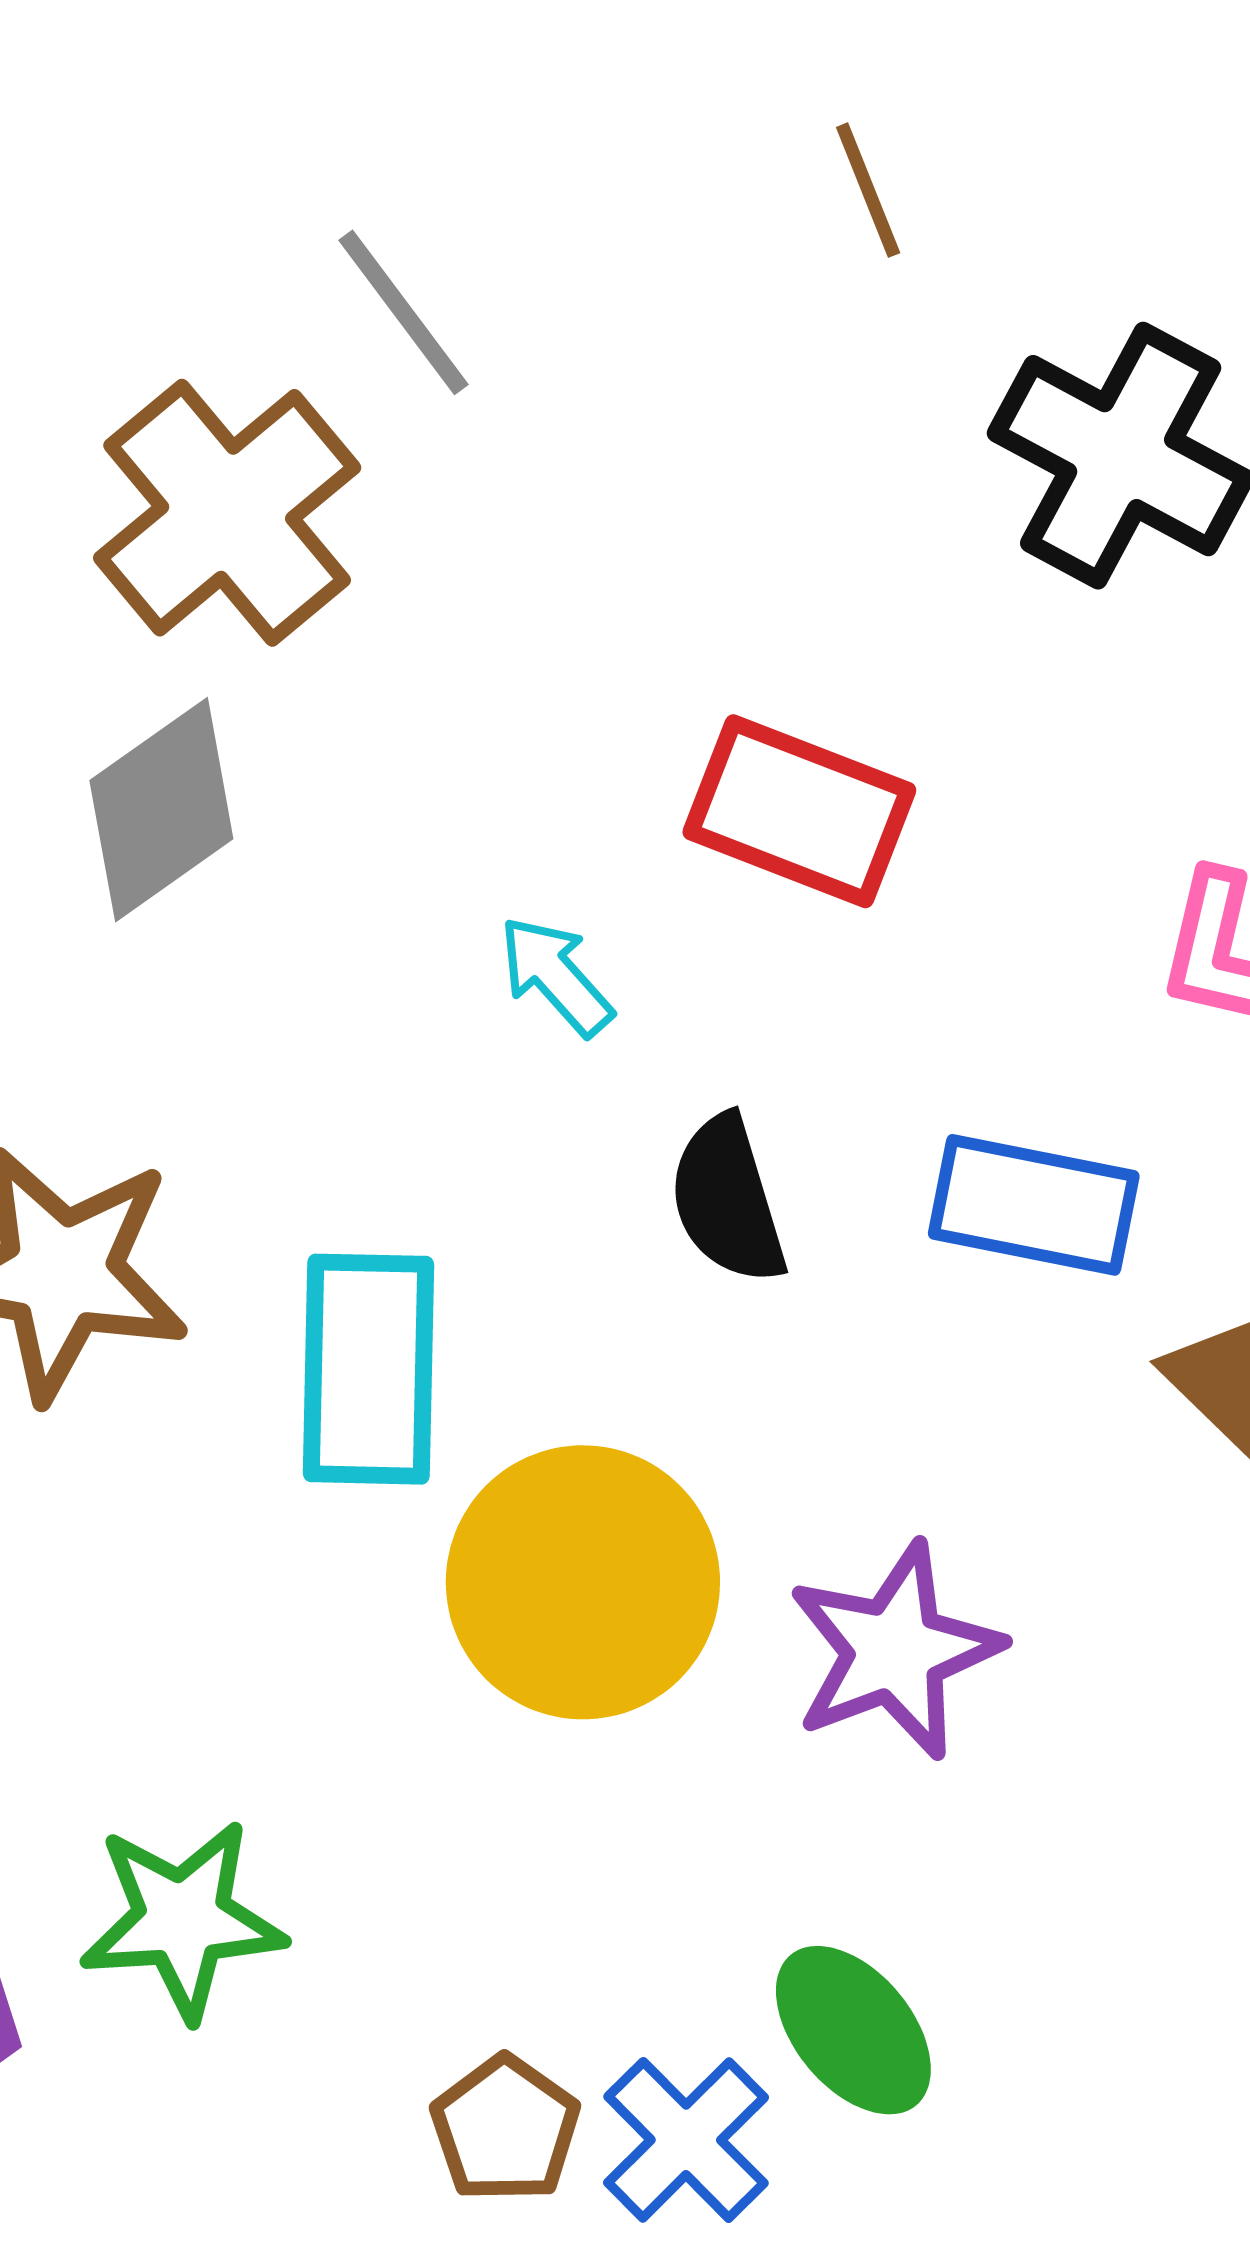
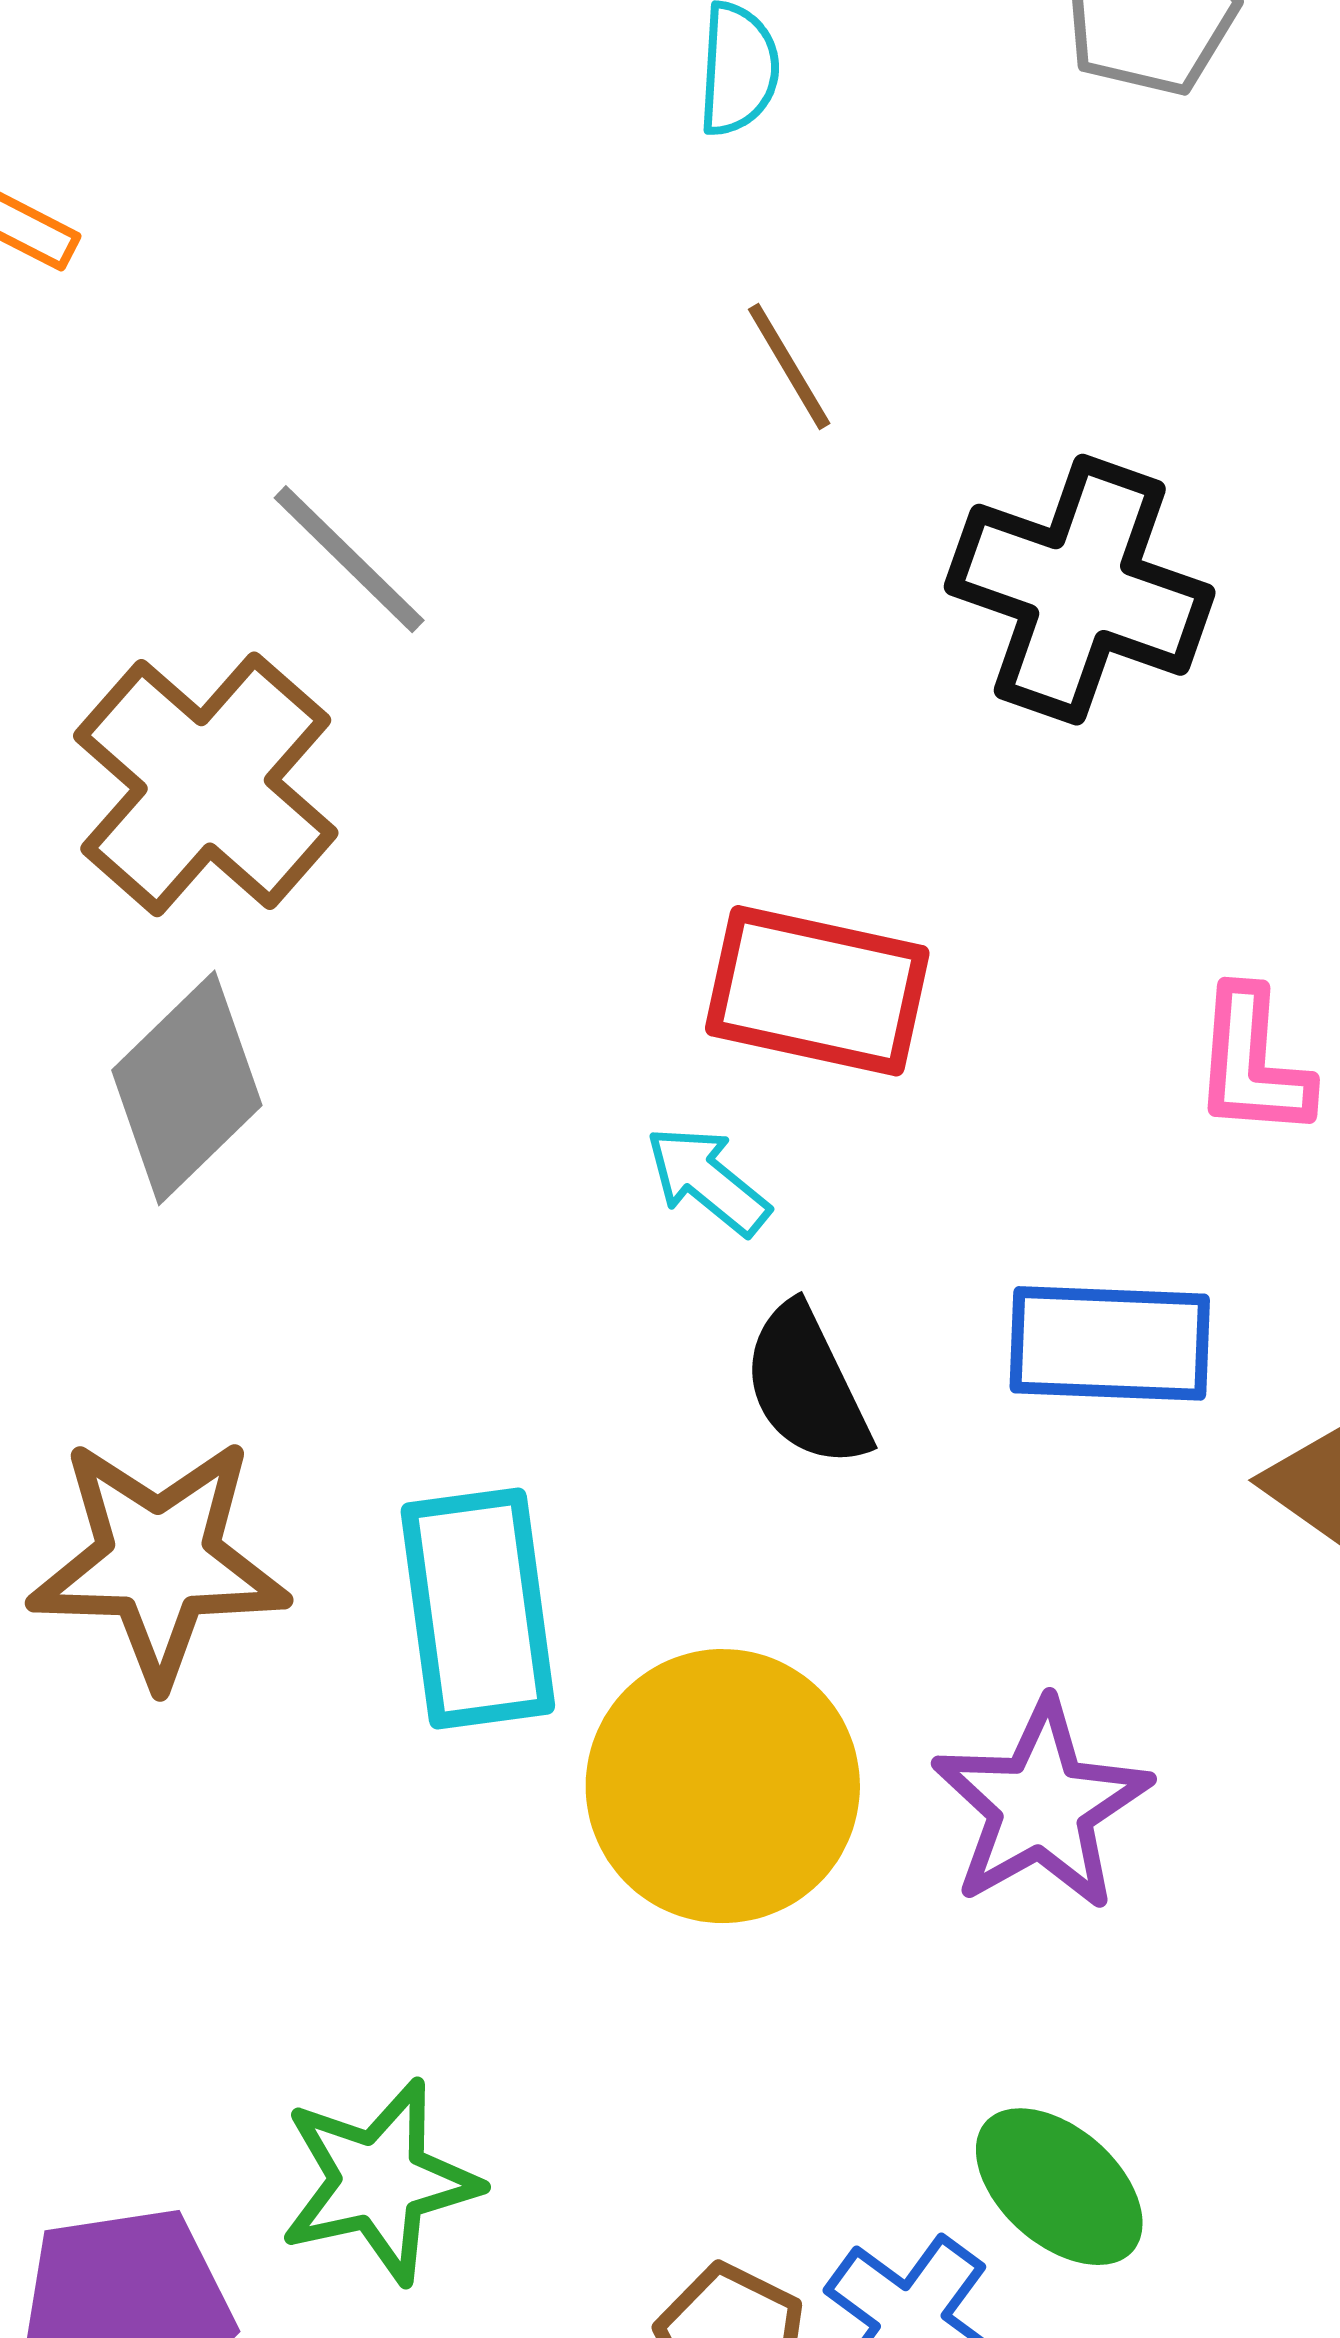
cyan arrow: (556, 976) -> (708, 1181), moved

